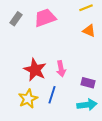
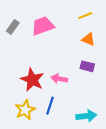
pink arrow: (61, 69) -> (59, 79), turned 112
purple rectangle: (88, 83) -> (87, 66), moved

